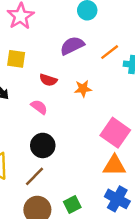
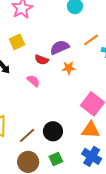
purple semicircle: (72, 46) -> (60, 47), moved
yellow square: (16, 59) -> (17, 42), turned -35
black circle: (43, 145) -> (53, 131), moved

